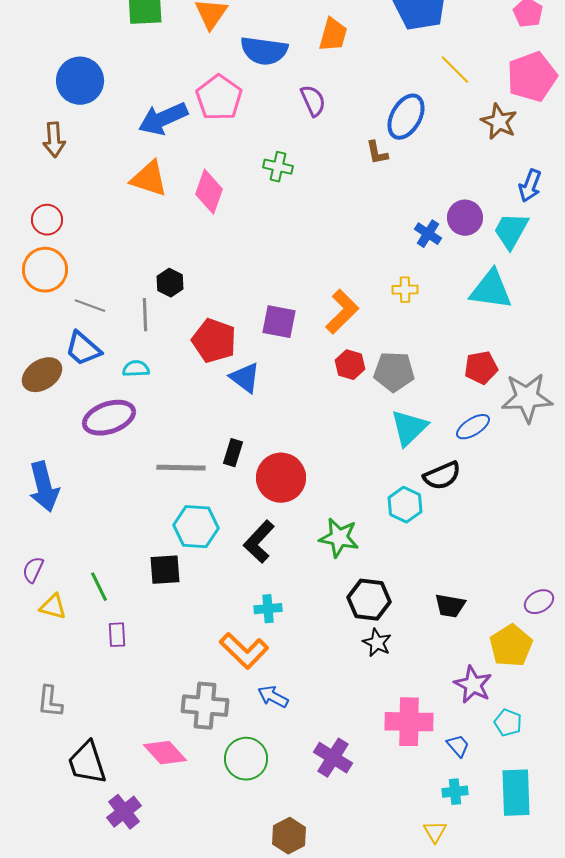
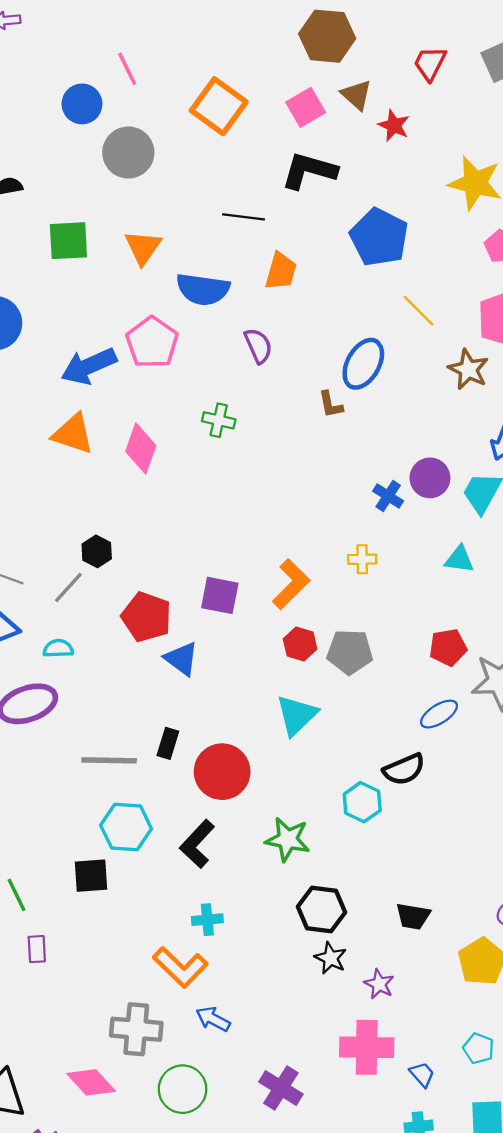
cyan triangle: (491, 290) -> (459, 559), size x0.6
gray line: (145, 315) -> (68, 587), turned 44
cyan triangle: (409, 428) -> (297, 715), moved
purple star: (473, 685) -> (379, 984), moved, size x0.7

